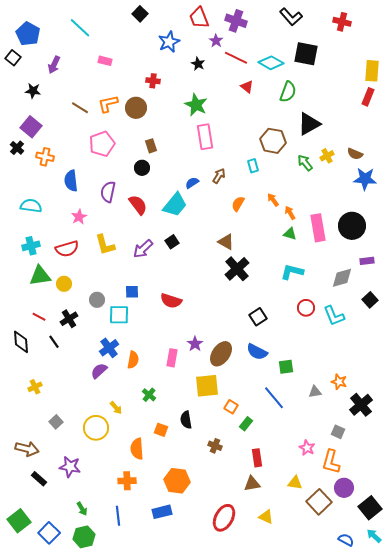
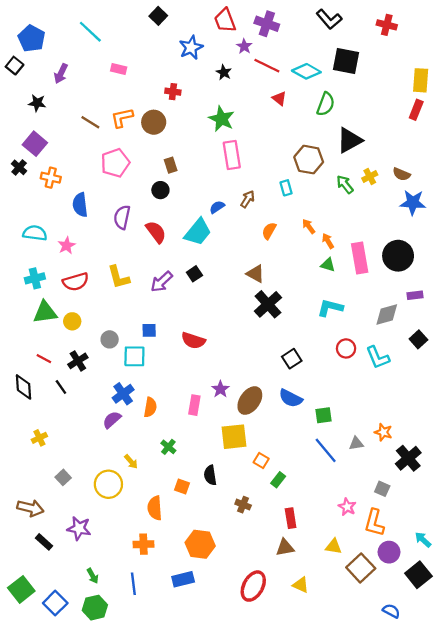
pink star: (79, 217) -> (67, 246), moved
blue line: (274, 398) -> (326, 450), moved
cyan arrow: (374, 536) -> (423, 540), moved

